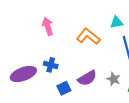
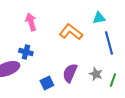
blue cross: (51, 65) -> (26, 52), moved
purple semicircle: (87, 78) -> (70, 73), turned 144

